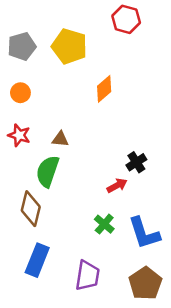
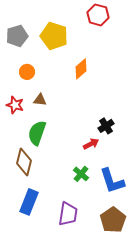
orange circle: (20, 93) -> (27, 72), moved
brown triangle: (60, 139) -> (40, 100), moved

